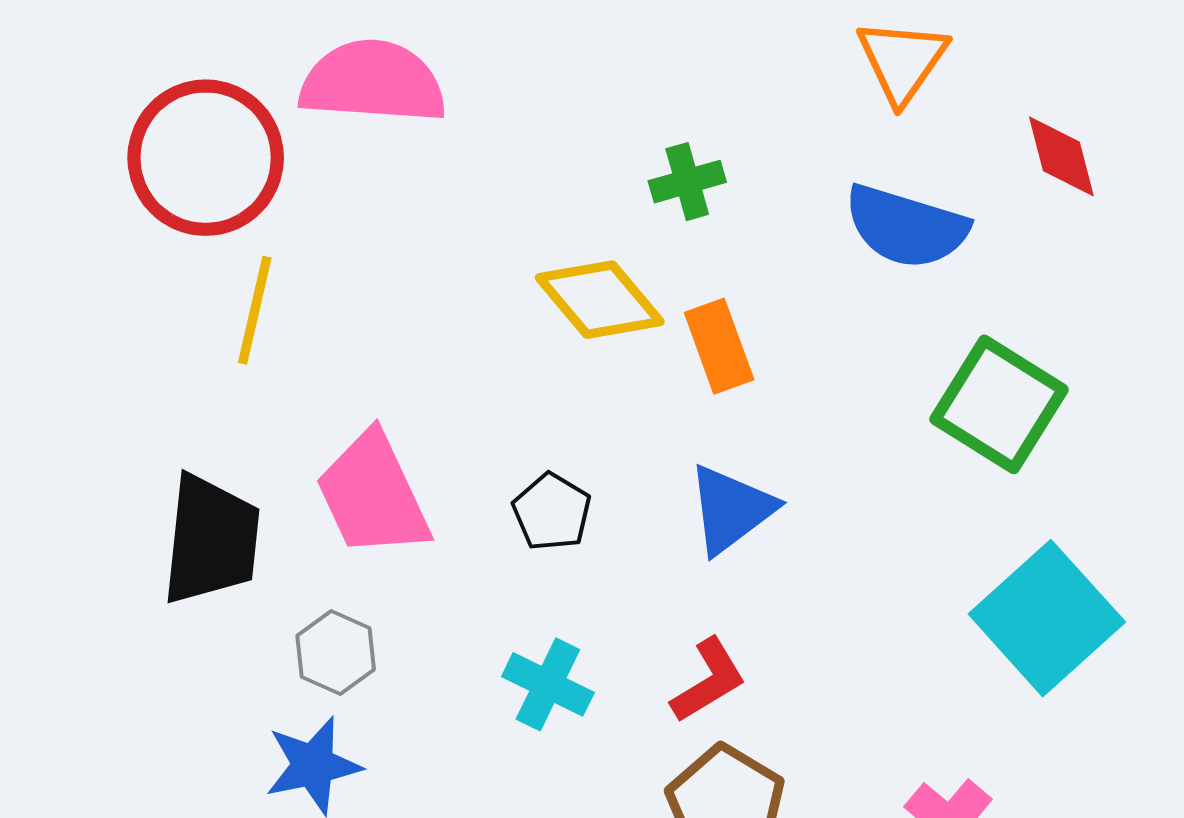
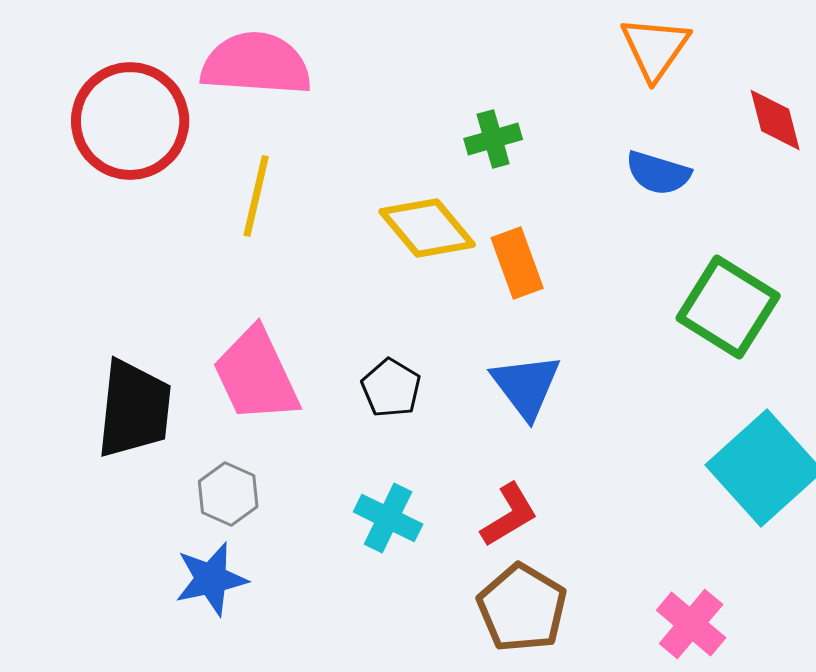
blue semicircle: (906, 227) -> (658, 173), size x0.7
yellow line: (255, 310) -> (256, 196), moved
blue triangle: (731, 509) -> (526, 386), turned -30

